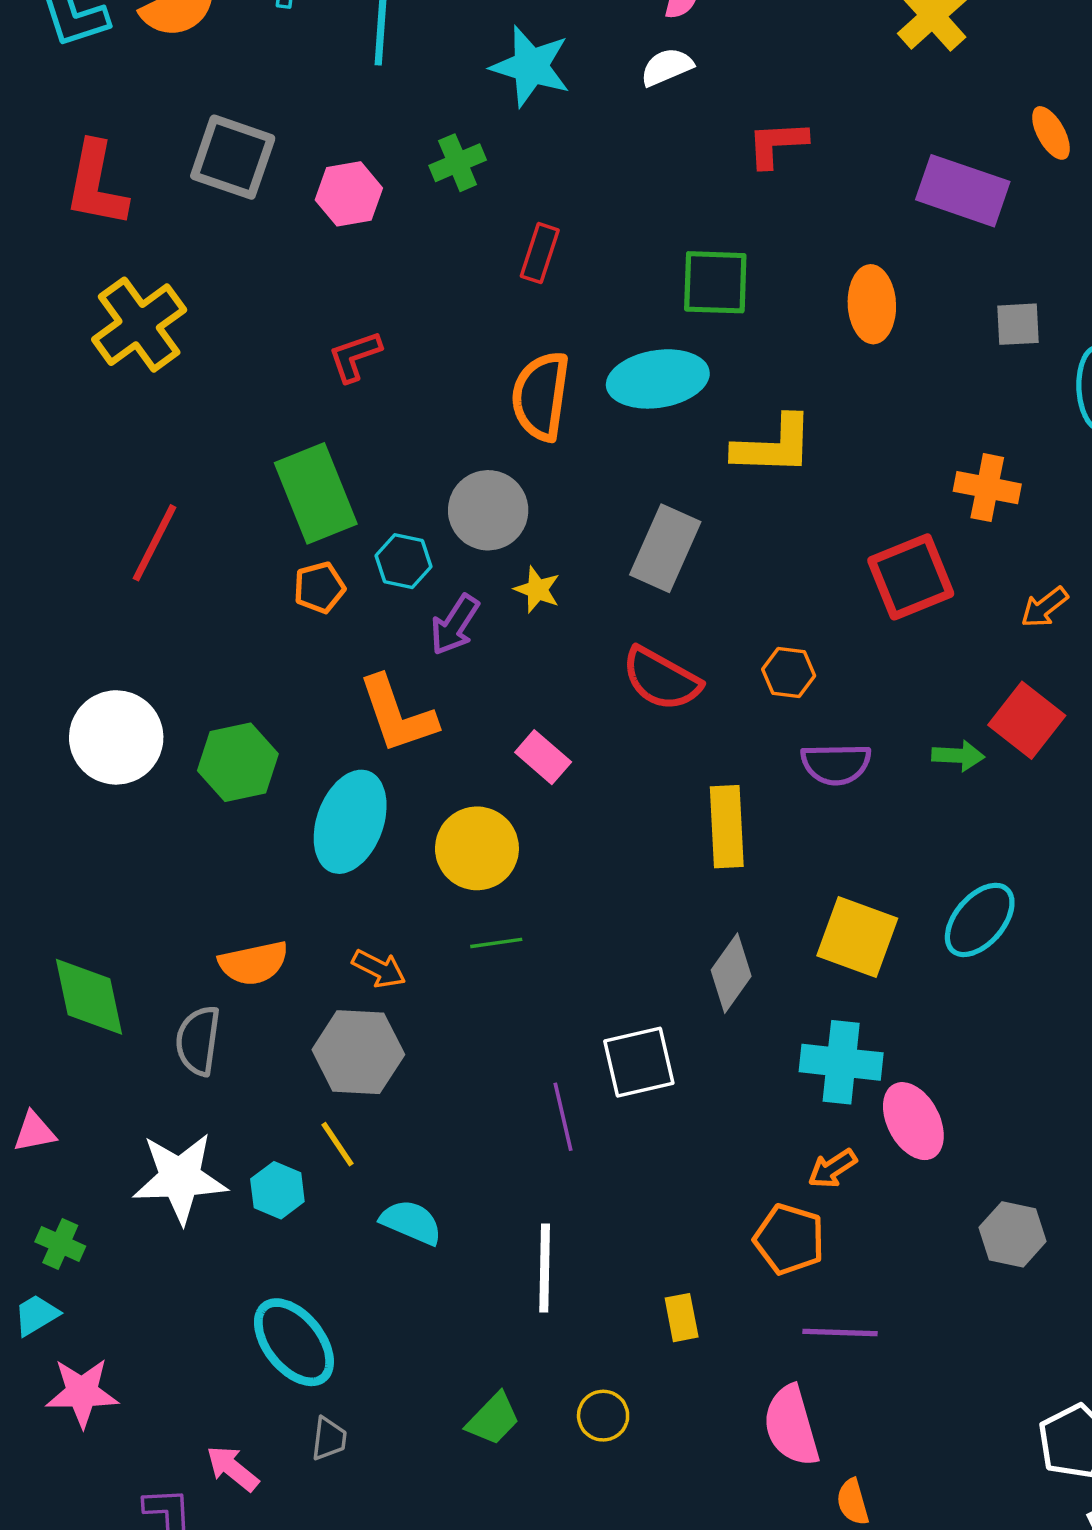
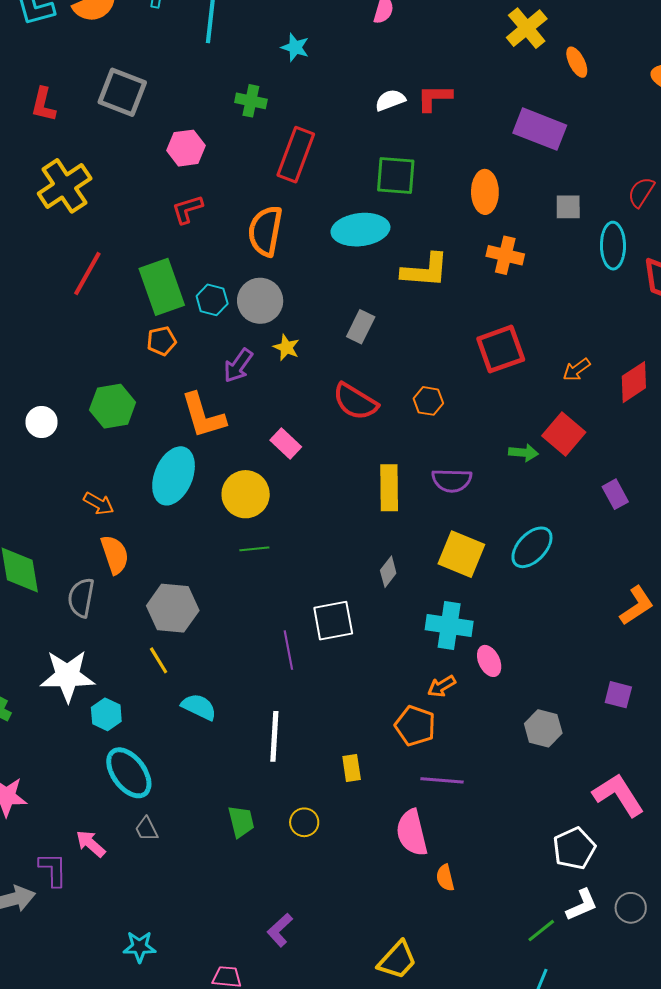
cyan star: (531, 66) -> (295, 47), size x0.6
white semicircle: (667, 67) -> (390, 100), moved
orange ellipse: (1051, 133) -> (577, 62), moved
green cross: (458, 163) -> (251, 101), turned 32
red L-shape: (96, 184) -> (43, 105), size x0.7
pink hexagon: (349, 194) -> (186, 148), moved
red rectangle: (540, 253) -> (296, 155), size x1.6
orange semicircle: (541, 396) -> (265, 231), moved
orange cross: (987, 488) -> (505, 255), moved
red line: (154, 543) -> (87, 273), moved
gray rectangle: (665, 548) -> (361, 327), size x0.7
cyan hexagon: (404, 561) -> (212, 300), moved
white circle: (116, 737) -> (42, 422), size x0.6
green hexagon: (238, 762) -> (113, 406), moved
purple semicircle: (836, 764) -> (452, 480), moved
orange semicircle: (253, 963) -> (115, 555), turned -99
orange arrow: (379, 969) -> (99, 504), moved
gray diamond: (731, 973) -> (388, 572), size x0.7
pink ellipse: (913, 1121) -> (489, 661), size x0.7
cyan hexagon: (277, 1190) -> (106, 714), moved
green trapezoid: (493, 1419) -> (241, 822), turned -60
gray trapezoid: (329, 1439) -> (147, 829), turned 144

